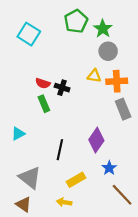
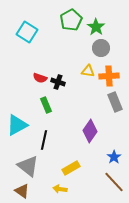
green rectangle: (44, 104) -> (46, 105), moved
cyan triangle: (18, 134) -> (17, 125), size x1.6
black line: (60, 150) -> (44, 140), moved
blue star: (109, 168) -> (114, 157), moved

